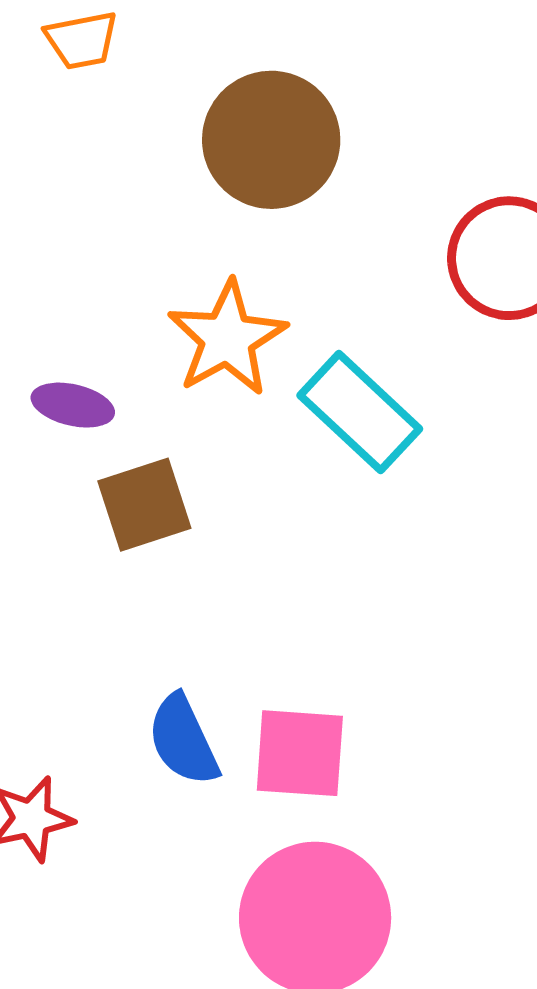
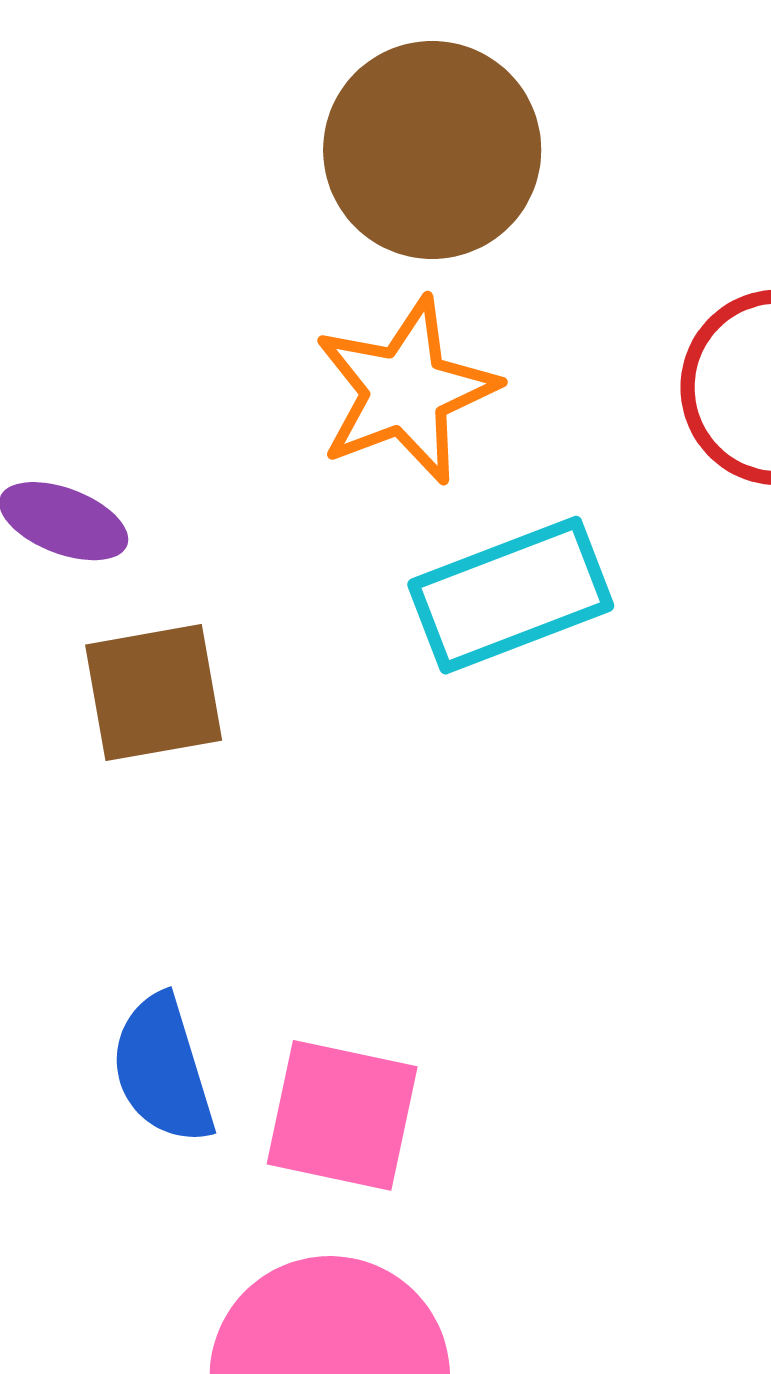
orange star: (227, 338) -> (406, 391), moved
cyan rectangle: (360, 412) -> (511, 595), turned -72

